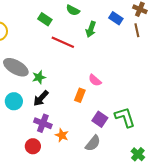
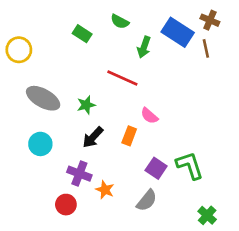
blue rectangle: (116, 18) -> (178, 32), size x1.6
red line: (63, 42) -> (122, 78), moved
green star: (39, 77) -> (86, 105), moved
black arrow: (41, 98) -> (93, 137), moved

